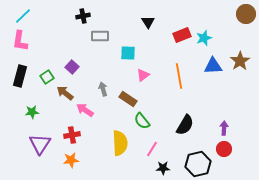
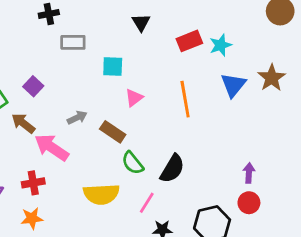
blue triangle: (213, 66) -> (233, 85), turned -48
gray arrow: (103, 89) -> (77, 118), turned 80
pink arrow: (85, 110) -> (52, 147), size x1.4
black semicircle: (185, 125) -> (172, 169), moved
yellow semicircle: (120, 143) -> (101, 194), turned 90

